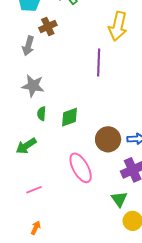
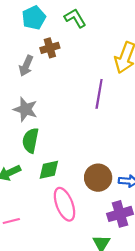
green semicircle: (42, 114) -> (30, 140), size x1.6
green diamond: (70, 117) -> (49, 170), moved

